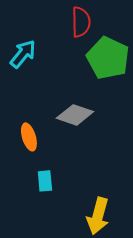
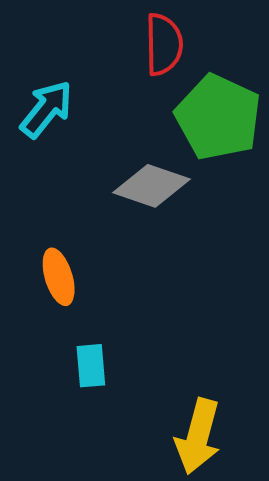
gray diamond: (75, 115) -> (152, 186), moved

